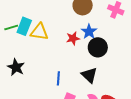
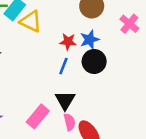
black triangle: (89, 75) -> (65, 100), moved
blue line: (58, 78) -> (63, 66), moved

